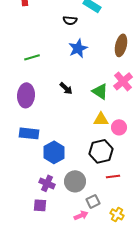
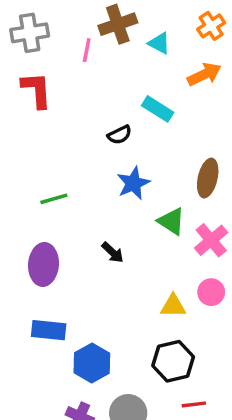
black semicircle: (70, 20) -> (120, 135), turned -32
green triangle: (100, 91) -> (171, 221), moved
pink circle: (119, 127) -> (211, 292), moved

